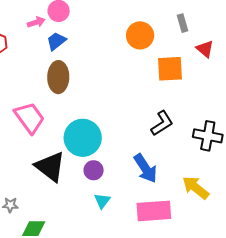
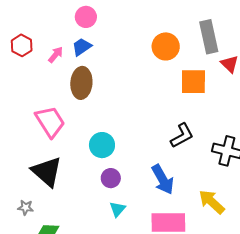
pink arrow: (36, 22) -> (56, 55), moved, turned -36
gray rectangle: (182, 23) -> (209, 37), size x1.8
cyan circle: (83, 138) -> (102, 145), size x0.7
black triangle: (50, 167) -> (47, 172), moved

